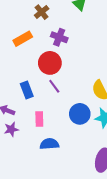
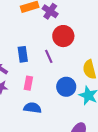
purple cross: (59, 37) -> (50, 11), moved
red circle: (50, 63) -> (63, 36), moved

